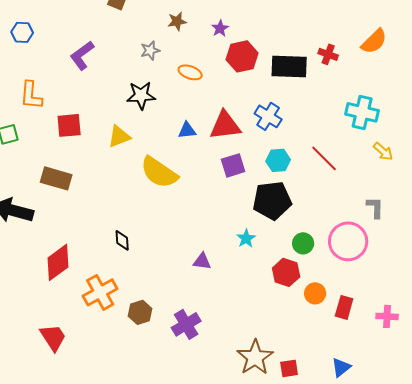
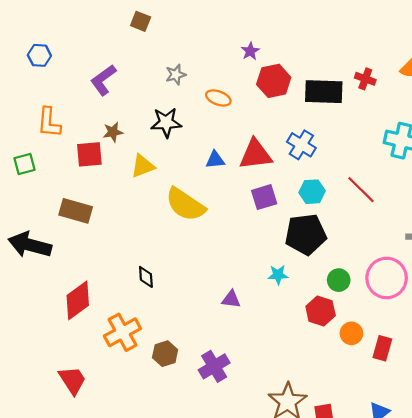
brown star: (177, 21) -> (113, 132), moved
cyan star: (246, 238) -> (278, 275), turned 30

